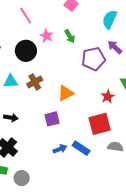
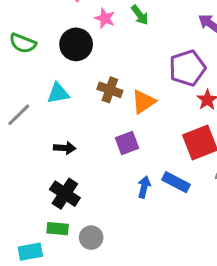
purple pentagon: (93, 59) -> (187, 68), moved
brown cross: (35, 82) -> (110, 90), moved, turned -35
blue arrow: (60, 149) -> (144, 187), turned -48

